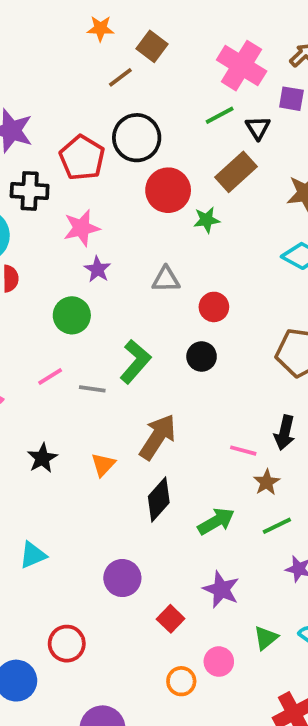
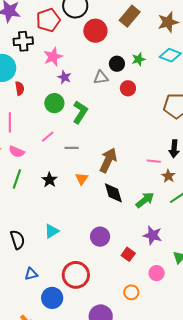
red pentagon: (82, 158) -> (48, 20), turned 30
green star: (207, 220) -> (139, 59), moved
black circle: (202, 356) -> (117, 64), moved
green L-shape: (135, 362) -> (80, 112), moved
gray line: (92, 389) -> (72, 148), moved
black diamond: (159, 500) -> (113, 193), turned -50
red circle: (67, 644) -> (76, 275), size x1.4
orange circle: (181, 681) -> (131, 292), moved

